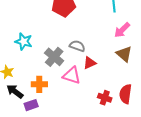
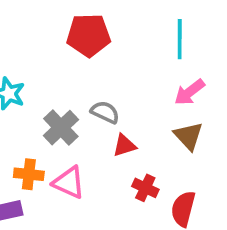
pink triangle: (72, 75) -> (69, 182), moved
red cross: (105, 98) -> (145, 188), moved

